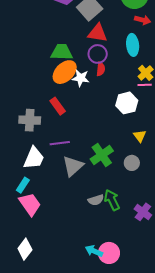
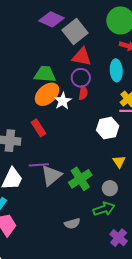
white star: (81, 78) -> (63, 101), turned 30
gray triangle: (73, 166) -> (51, 176), moved
green arrow: (112, 200) -> (104, 209), moved, turned 95

